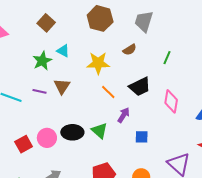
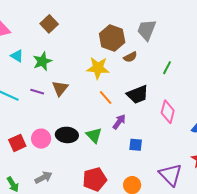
brown hexagon: (100, 18) -> (112, 38), moved
cyan triangle: (63, 51) -> (17, 56), moved

